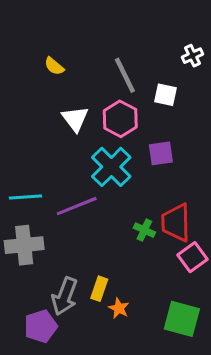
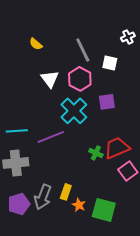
red trapezoid: (176, 223) -> (117, 148), turned 68
green square: (182, 319) -> (104, 210), moved
purple pentagon: (41, 326) -> (19, 204), moved

